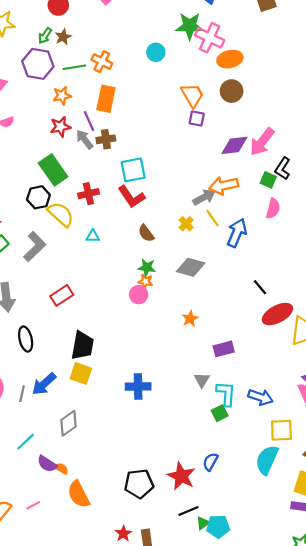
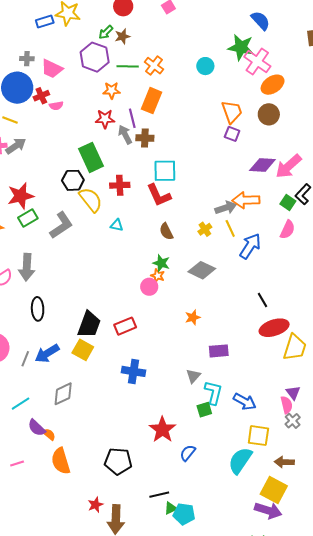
orange ellipse: (230, 59) -> (273, 85), turned -30
red rectangle: (62, 295) -> (125, 326), moved
red star: (181, 476) -> (162, 430), moved

